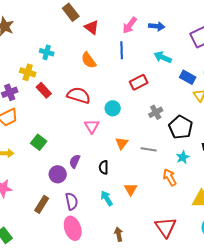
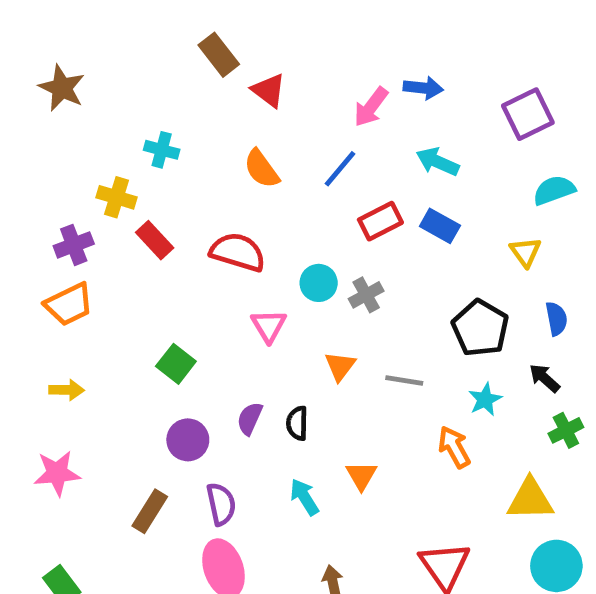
pink arrow: (130, 25) -> (371, 107), moved
blue line: (122, 50) -> (340, 169), moved, turned 42
blue rectangle: (188, 77) -> (440, 226), moved
gray cross: (156, 112) -> (366, 295), moved
green square: (39, 142) -> (176, 364), moved
purple semicircle: (75, 161) -> (250, 418), moved

